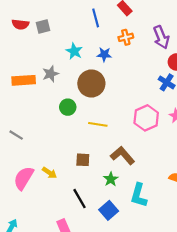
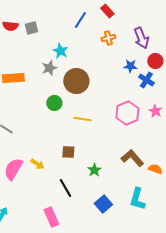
blue line: (96, 18) -> (80, 20), turned 48
blue star: (104, 54) -> (130, 66), moved
gray star: (51, 74) -> (49, 68), moved
brown L-shape: (123, 156) -> (132, 158), moved
cyan L-shape: (139, 195) -> (137, 199), moved
blue square: (109, 210) -> (103, 204), moved

